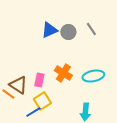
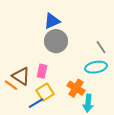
gray line: (91, 29) -> (101, 47), moved
gray circle: (68, 32) -> (56, 41), moved, size x1.5
orange cross: (63, 73) -> (76, 88), moved

